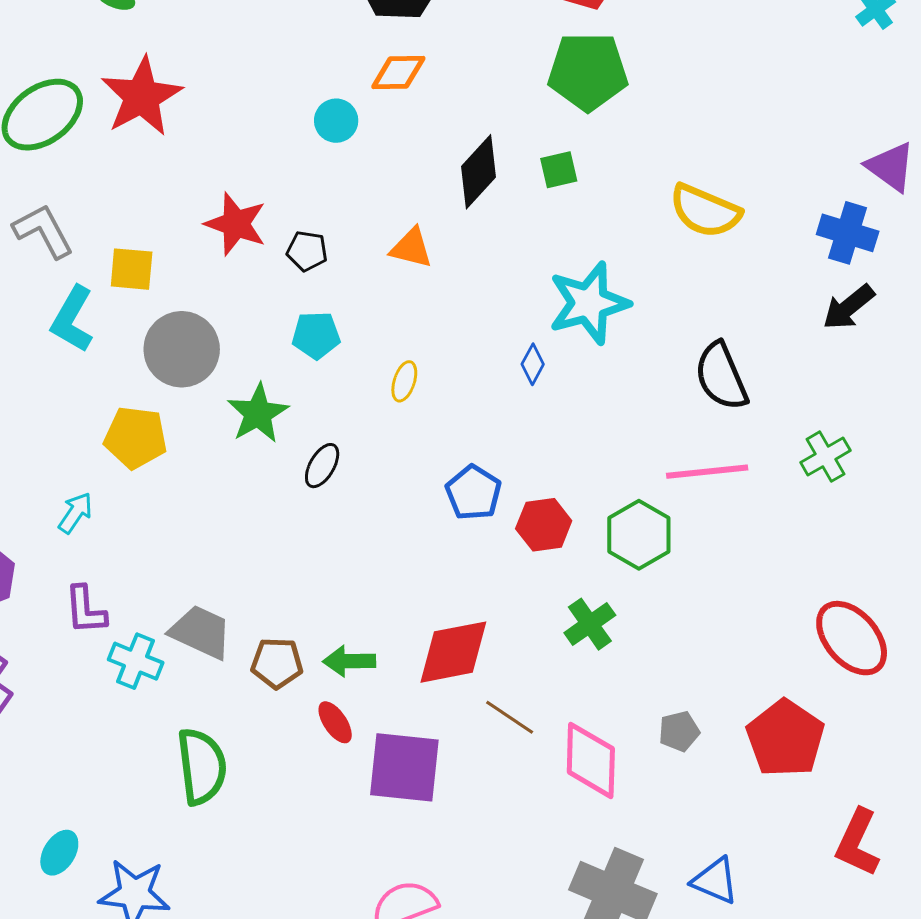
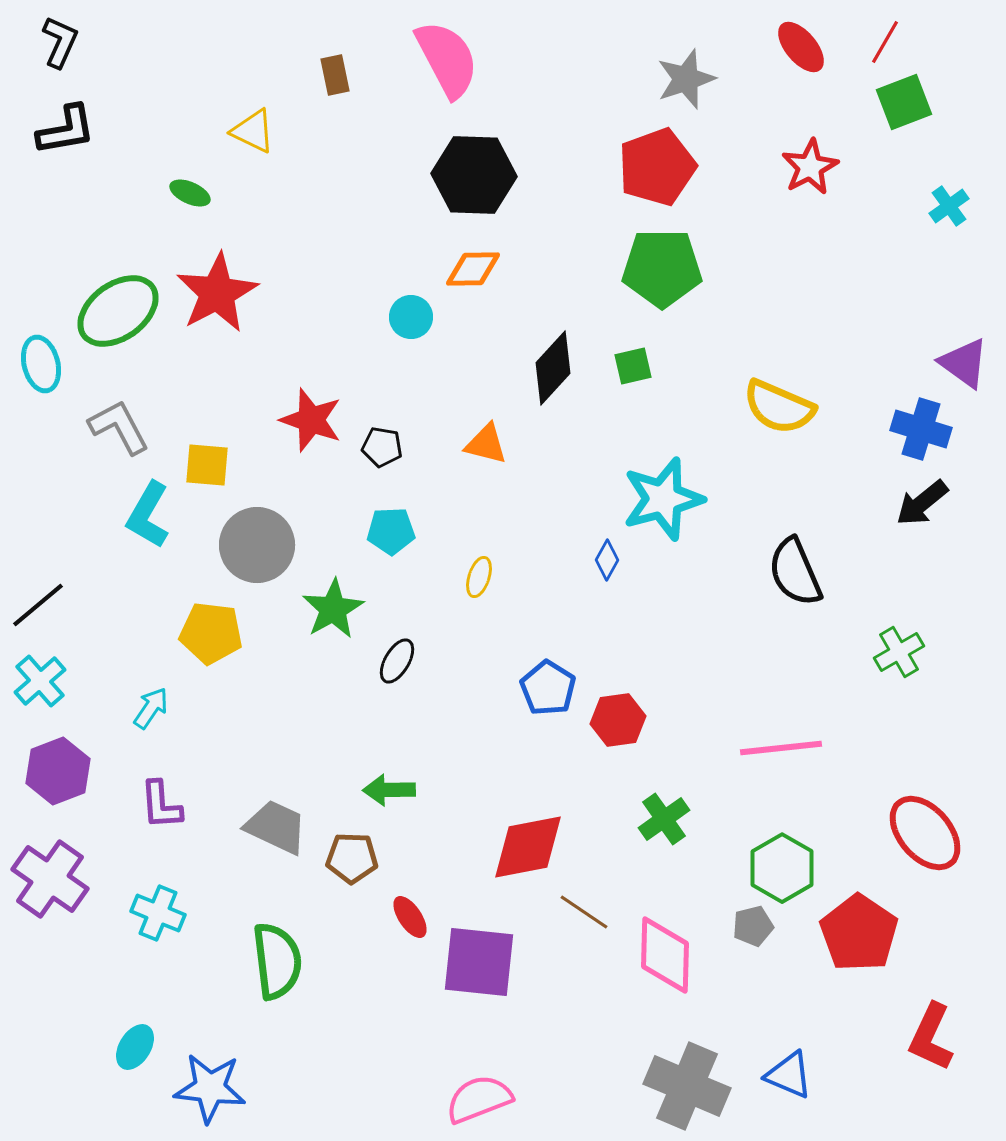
pink line: (707, 472) -> (781, 748), moved
green hexagon: (639, 535) -> (782, 868), moved
cyan cross: (136, 661) -> (158, 913), moved
green arrow: (349, 661) -> (389, 790), moved

